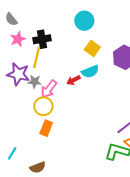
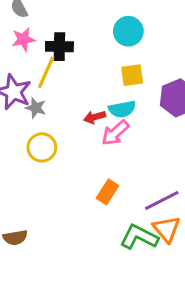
yellow square: (92, 48) -> (132, 75), turned 35
pink arrow: (49, 89) -> (115, 133), moved
orange rectangle: (46, 128) -> (108, 192), moved

